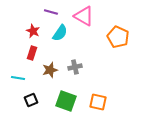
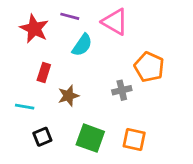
red star: (33, 31) -> (34, 29), moved, size x1.5
orange pentagon: (118, 37) -> (149, 67), moved
gray cross: (75, 67) -> (122, 90), moved

